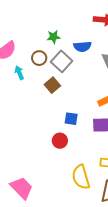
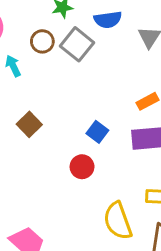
brown square: (52, 85) -> (29, 124), moved
blue square: (71, 119) -> (97, 132), turned 32

